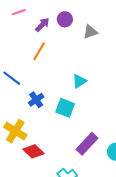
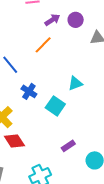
blue cross: (36, 100) -> (29, 91), turned -35
purple rectangle: (87, 144) -> (68, 146), size x0.6

